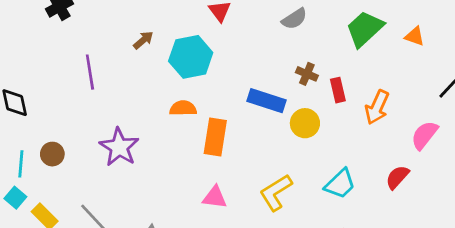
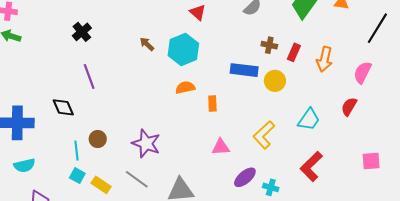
brown arrow: (143, 40) -> (147, 44), turned -84
purple line: (90, 72) -> (89, 76), moved
red rectangle: (338, 90) -> (294, 52), turned 48
orange rectangle: (215, 137) -> (212, 103), size x0.6
purple star: (119, 147) -> (146, 143), moved

